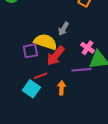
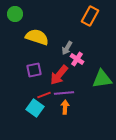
yellow semicircle: (45, 42) -> (37, 37), moved
pink cross: (87, 48) -> (77, 59), moved
purple line: (81, 70) -> (64, 93), moved

